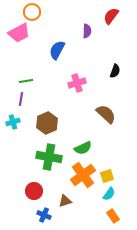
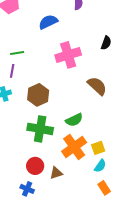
blue semicircle: (57, 50) -> (48, 22), turned 36
pink cross: (77, 83) -> (68, 55), size x1.4
red circle: (34, 191) -> (35, 166), moved
blue cross: (44, 215) -> (27, 189), moved

